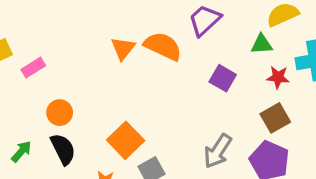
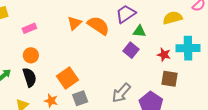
green triangle: (262, 44) -> (139, 31), moved
pink rectangle: (33, 68) -> (29, 28), moved
brown square: (275, 118) -> (169, 79), moved, turned 30

